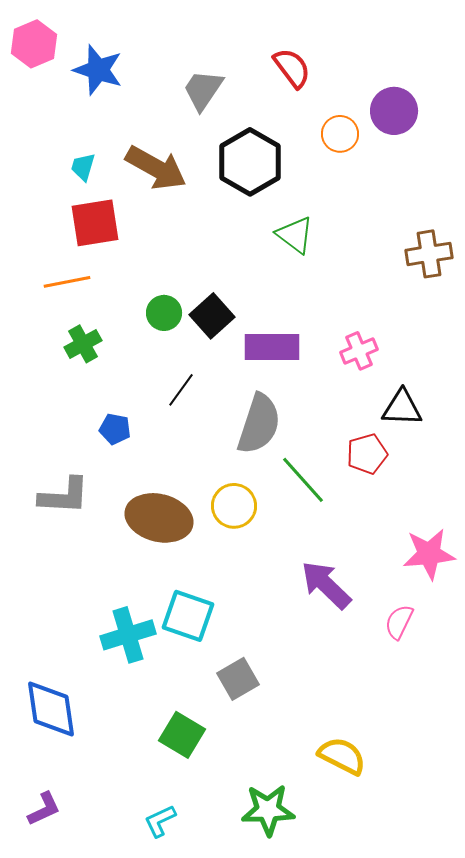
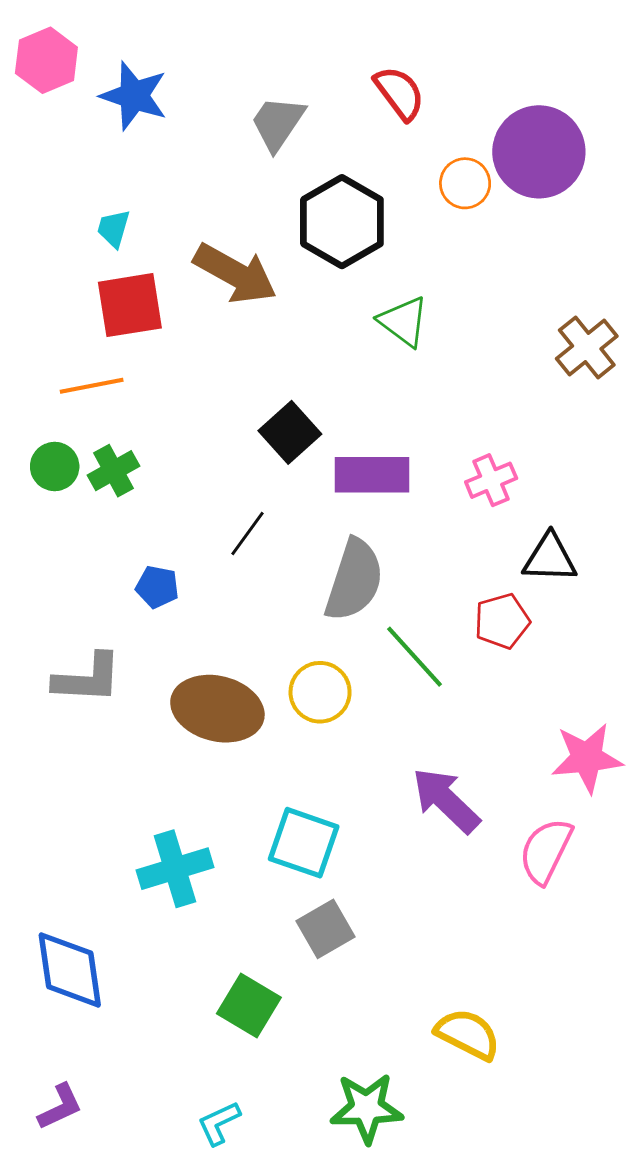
purple circle: (394, 111) -> (539, 152), size x1.4
brown arrow: (156, 168) -> (235, 274), moved
brown cross: (429, 254) -> (587, 347), turned -30
green circle: (164, 313) -> (55, 466), moved
cyan square: (188, 616) -> (304, 843), moved
pink semicircle: (399, 622) -> (546, 851), size x1.4

